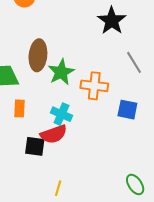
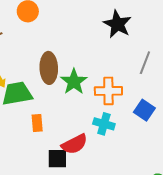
gray line: (134, 62) -> (145, 63), turned 60
blue square: (127, 110) -> (144, 110), turned 30
cyan cross: (61, 114) -> (104, 124), moved

